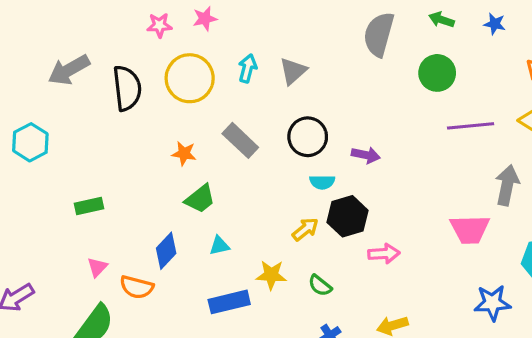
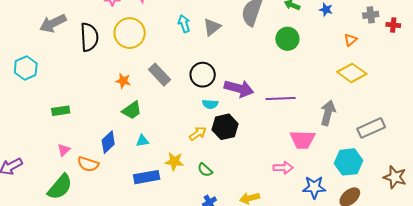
cyan arrow: (248, 68) -> (184, 24), moved, turned -36
gray triangle: (293, 71) -> (212, 27), moved
purple line: (471, 126) -> (281, 99), moved
purple arrow: (366, 155) -> (239, 88), size x1.6
pink arrow: (384, 254) -> (283, 168), moved

